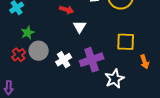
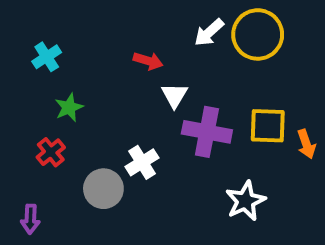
gray circle: (39, 51) -> (103, 189), moved
purple cross: (92, 60) -> (207, 132), moved, turned 30
orange arrow: (145, 62) -> (306, 144), moved

